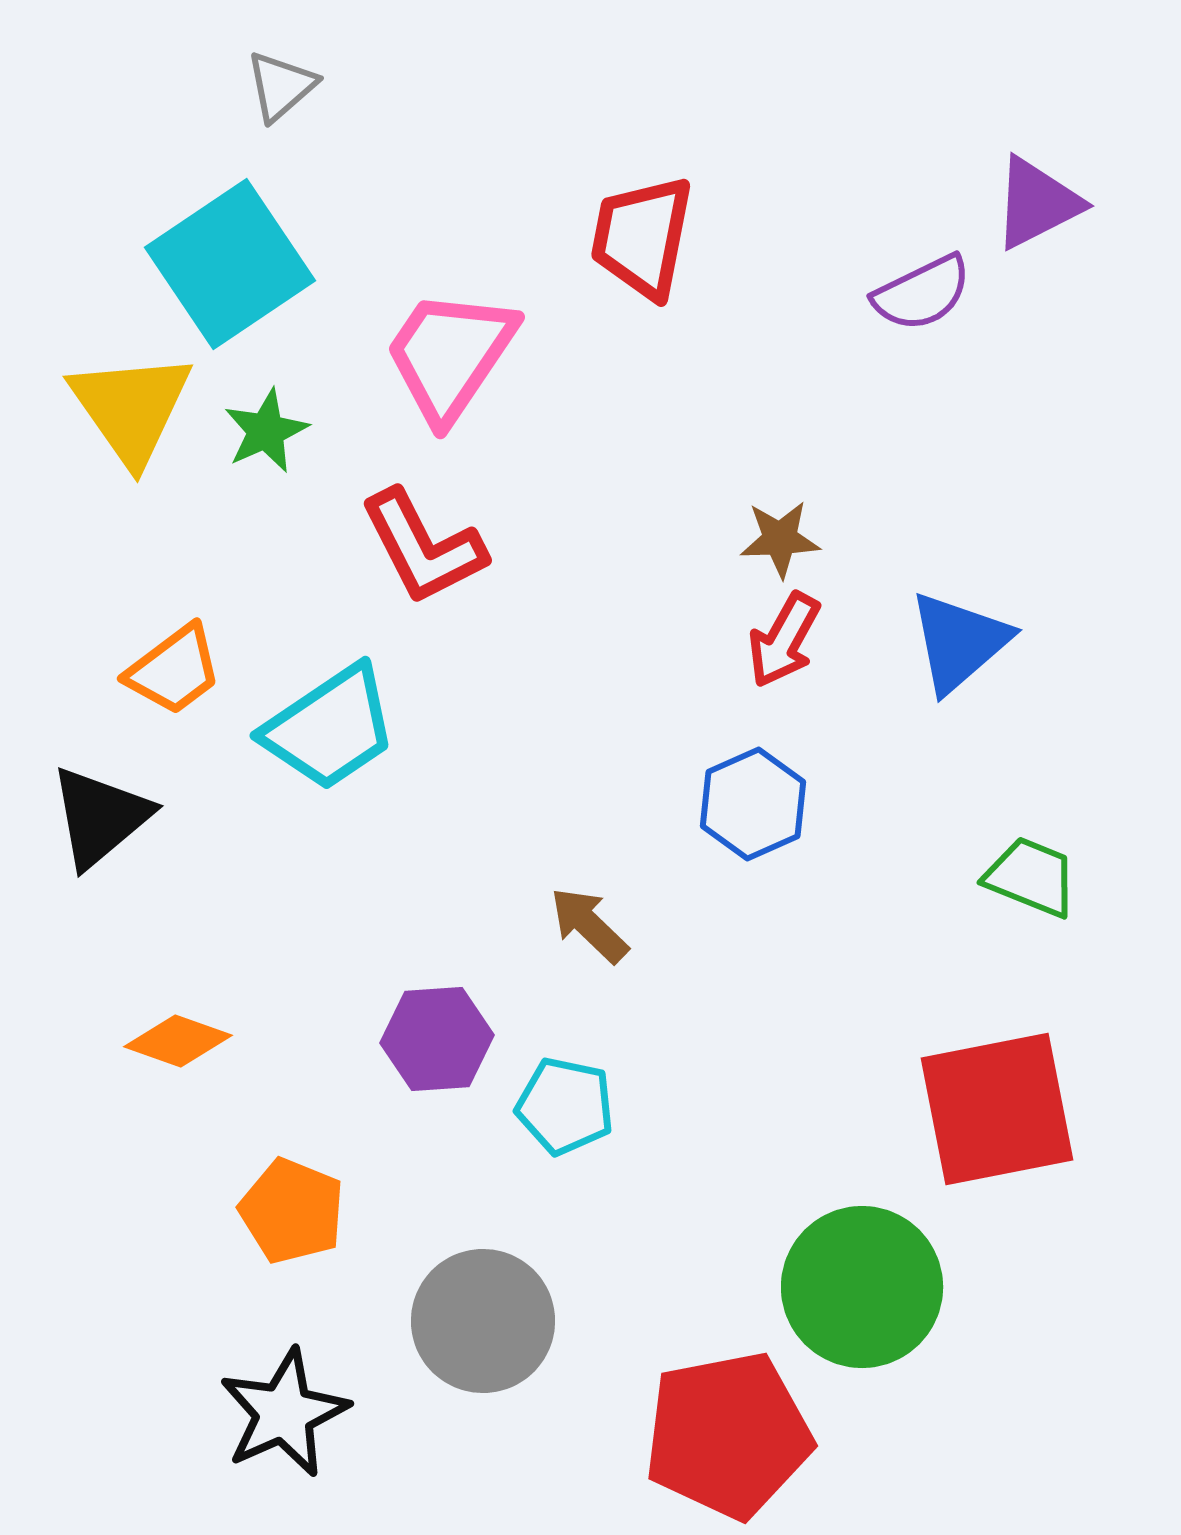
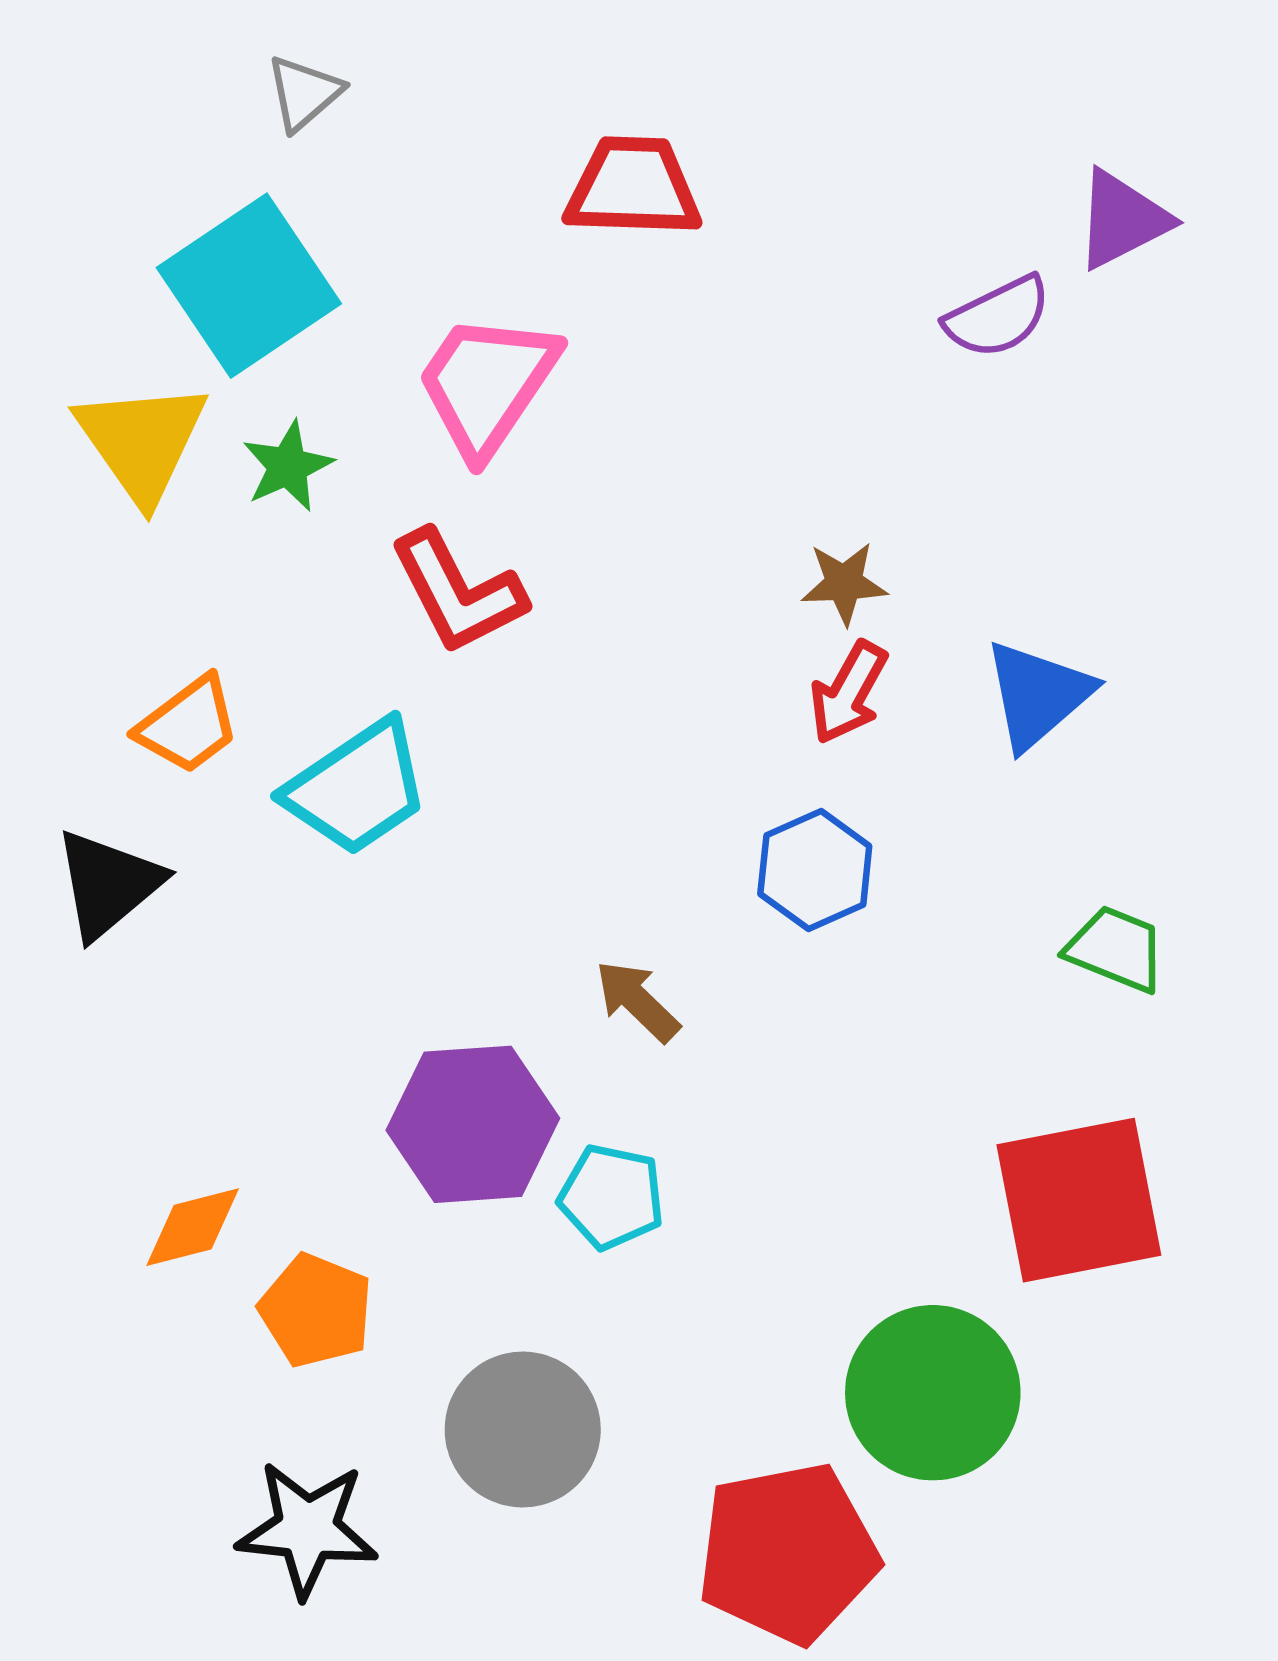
red trapezoid: (642, 237) -> (633, 187), moved, turned 81
purple hexagon: (437, 1039) -> (473, 1124), size x1.4
orange diamond: (178, 1041) -> (193, 1227), moved, turned -34
black star: (284, 1413) -> (307, 1529), turned 30

